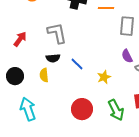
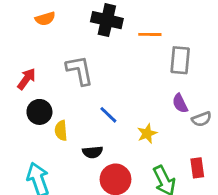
black semicircle: (53, 58) -> (93, 152), moved
black circle: (15, 76) -> (39, 112), moved

